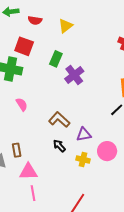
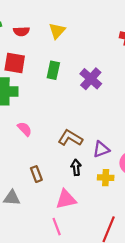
purple cross: (74, 75) -> (91, 79), moved
black arrow: (59, 146) -> (76, 167), turned 48
brown rectangle: (17, 150) -> (36, 174), moved
pink triangle: (28, 172) -> (66, 199), moved

